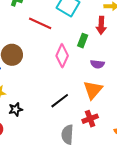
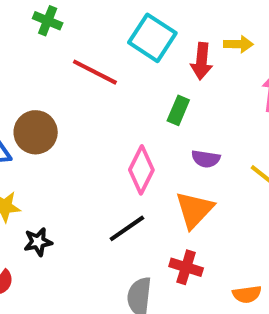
red arrow: (101, 25) -> (202, 61), moved
pink diamond: (62, 56) -> (141, 170), moved
red cross: (90, 119) -> (186, 267), turned 35

